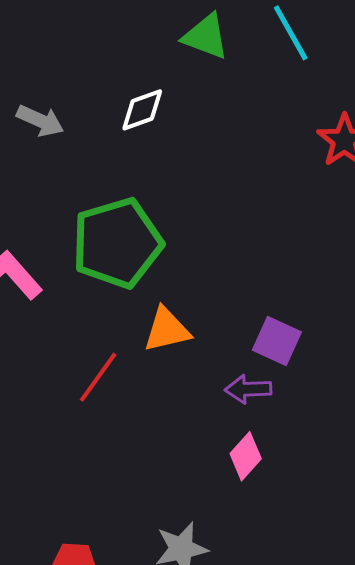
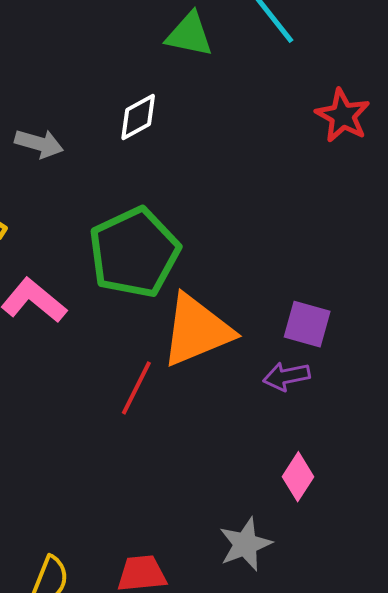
orange triangle: (167, 330) -> (197, 330), size x1.6
pink diamond: (246, 456) -> (298, 477), moved

